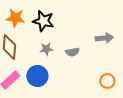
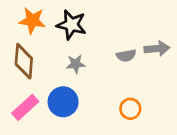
gray semicircle: (72, 52) -> (126, 56), moved
orange circle: (107, 81) -> (130, 109), moved

